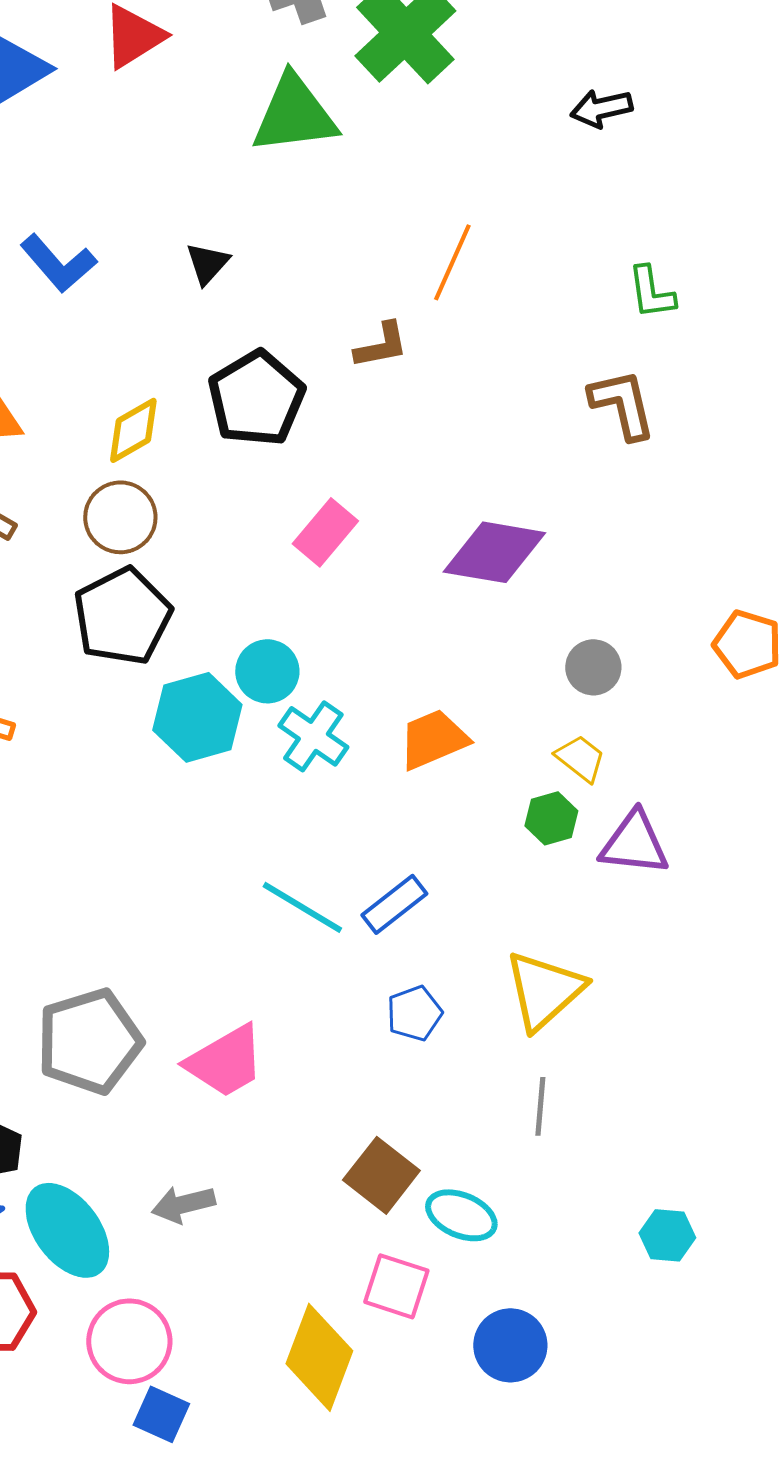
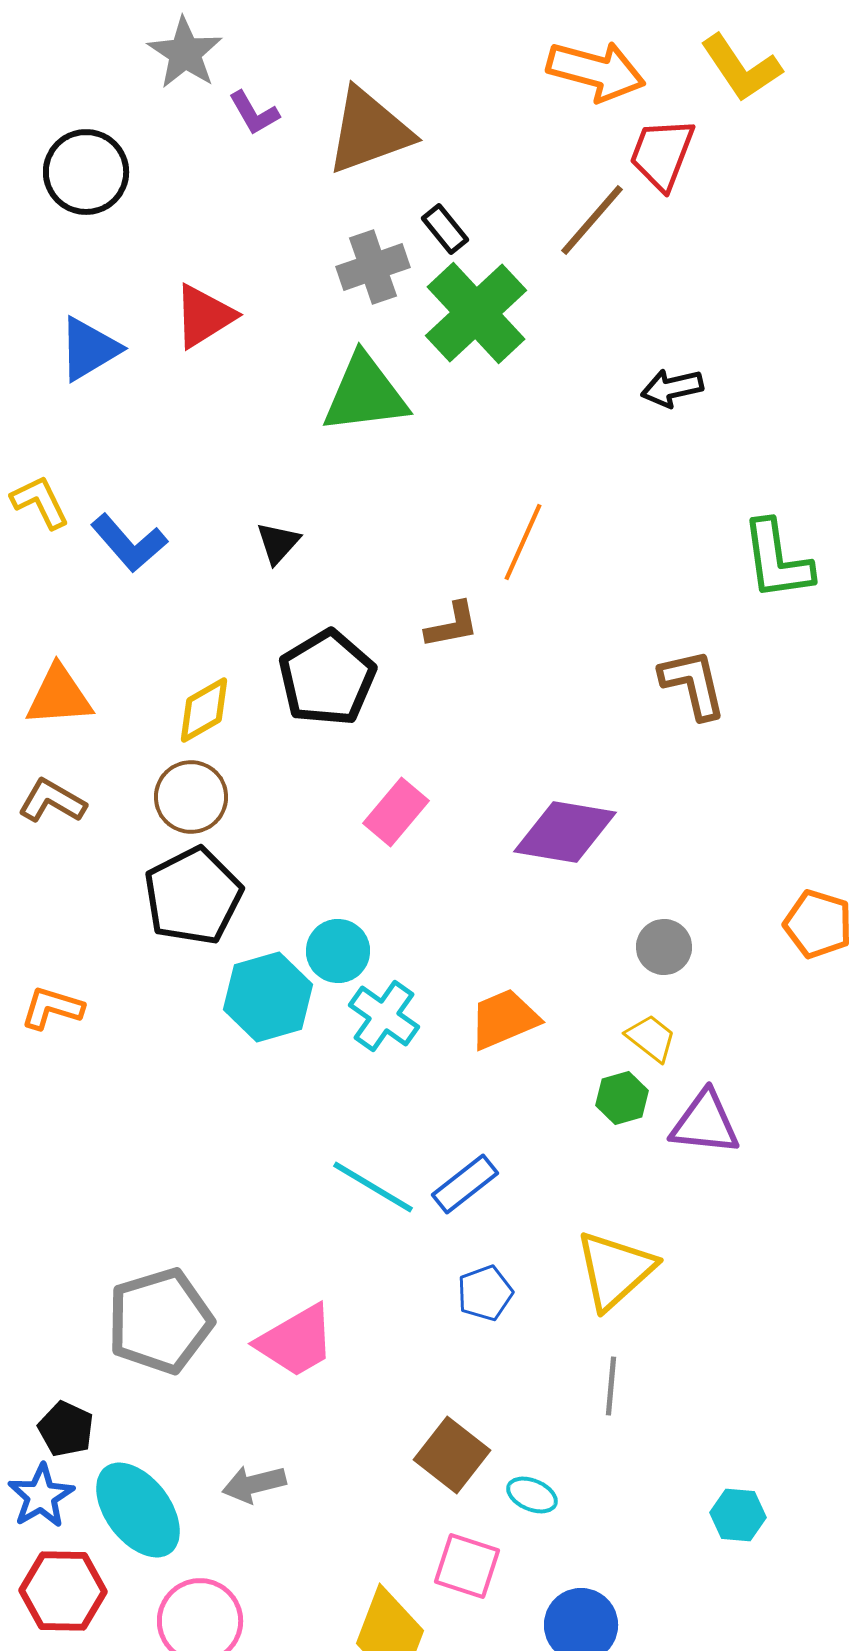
green L-shape: (651, 292) -> (777, 560), moved, size x1.5
cyan ellipse: (461, 1215) -> (532, 1495), size x0.7

